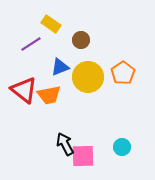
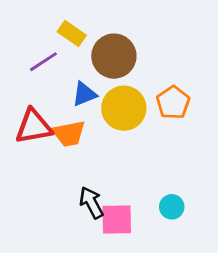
brown circle: (81, 40) -> (114, 56), size x1.8
red triangle: (24, 90) -> (34, 126), turned -48

